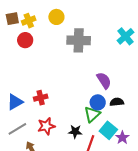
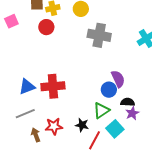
red cross: (41, 98) -> (53, 86), size x1.6
blue circle: (98, 102) -> (109, 90), moved
red star: (46, 126) -> (54, 126), moved
purple star: (122, 138) -> (132, 113), moved

